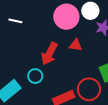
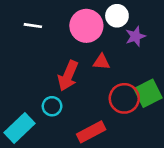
white line: (15, 21) -> (33, 26), moved
red circle: (89, 89) -> (124, 98), moved

